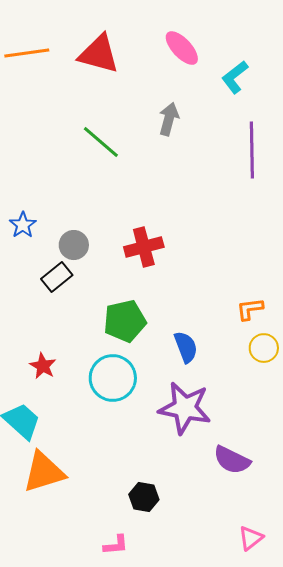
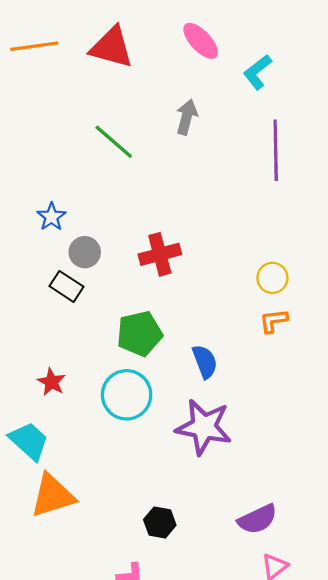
blue star: (23, 225) -> (51, 217), moved
black rectangle: (57, 277) -> (67, 286), turned 72
yellow circle: (264, 348) -> (272, 278), moved
purple semicircle: (232, 460) -> (257, 519), moved, turned -51

